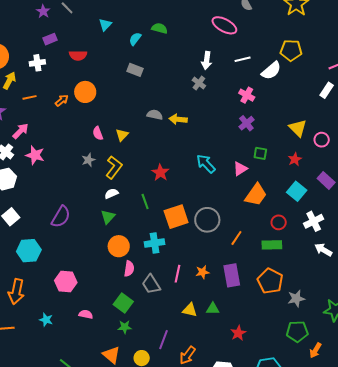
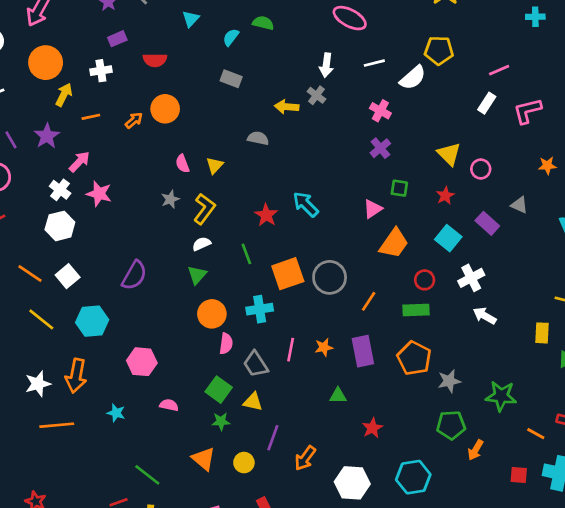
yellow arrow: (178, 119) -> (287, 107), moved
cyan arrow: (206, 164) -> (306, 204), moved
yellow triangle: (190, 310) -> (253, 402), moved

